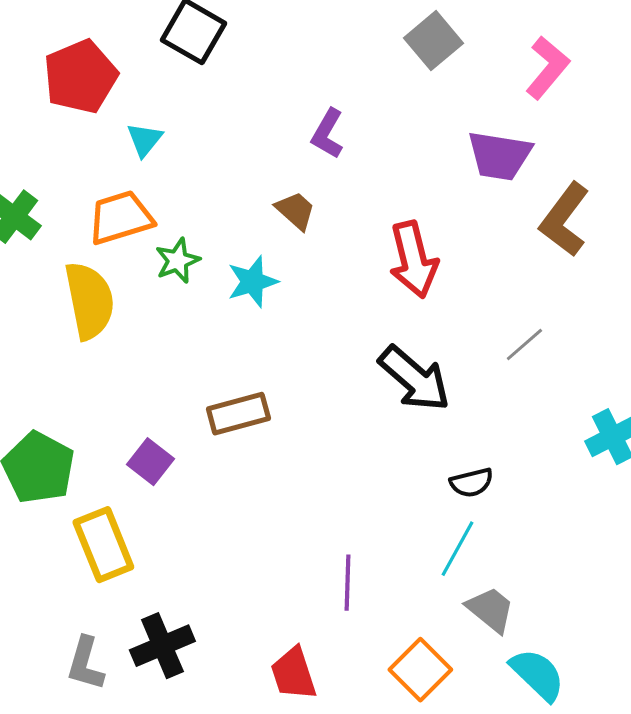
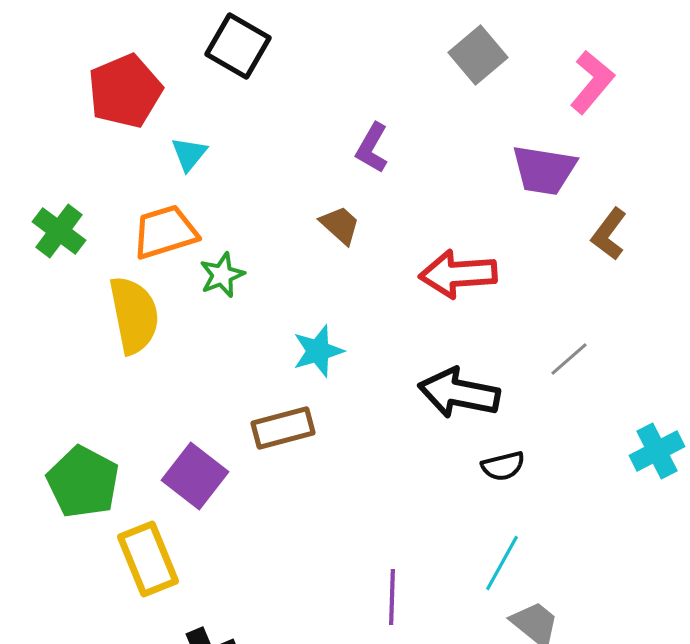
brown L-shape: (564, 220) -> (609, 234), size x0.7
red arrow: (413, 260) -> (458, 274), turned 100
cyan star: (252, 282) -> (318, 351), moved
black arrow: (414, 379) -> (459, 393), turned 150
purple square: (150, 462) -> (195, 476), size x1.4
black semicircle: (471, 483) -> (503, 466), moved

